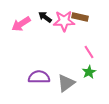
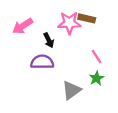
black arrow: (45, 17) -> (49, 40), moved, turned -152
purple semicircle: (39, 77) -> (42, 62), moved

